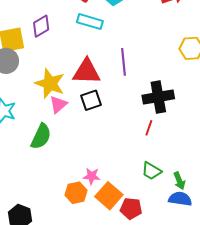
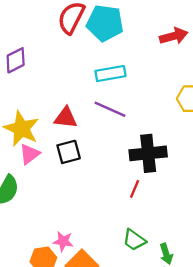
cyan rectangle: (90, 22) -> (110, 74), moved, turned -30
purple line: (124, 62) -> (110, 109), turned -64
red triangle: (87, 72) -> (66, 118), size x0.7

